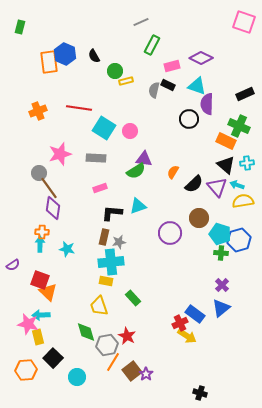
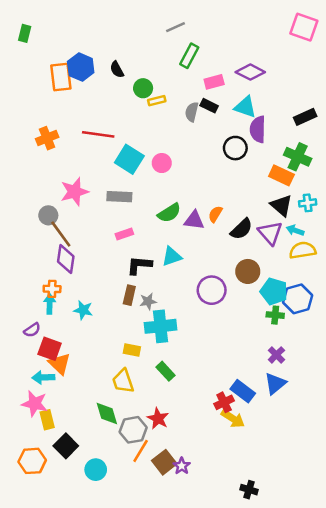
purple triangle: (144, 159) -> (194, 220), moved
cyan cross: (111, 262) -> (161, 326), moved
purple semicircle: (13, 265) -> (32, 330), moved
cyan arrow: (41, 315) -> (43, 377), moved

